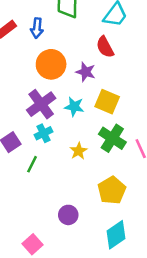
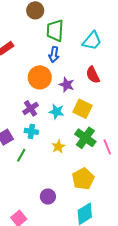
blue arrow: (37, 28) -> (54, 55), moved
red semicircle: (105, 47) -> (93, 75), moved
purple cross: (41, 104) -> (31, 108), size x0.7
cyan cross: (44, 133) -> (31, 131), turned 32

